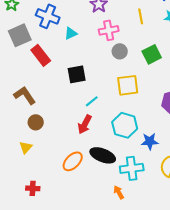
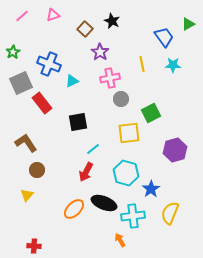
green square: (152, 54) -> (151, 113), moved
blue star: (150, 141) -> (151, 189), turned -30
red cross: (33, 188) -> (34, 246), moved

